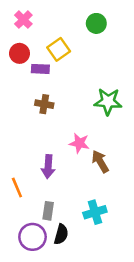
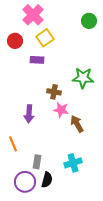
pink cross: (23, 20) -> (33, 15), moved, size x1.5
green circle: (96, 23) -> (89, 21), moved
purple rectangle: (40, 69) -> (37, 60), moved
brown cross: (44, 104) -> (54, 92), moved
purple arrow: (48, 167) -> (29, 114), moved

